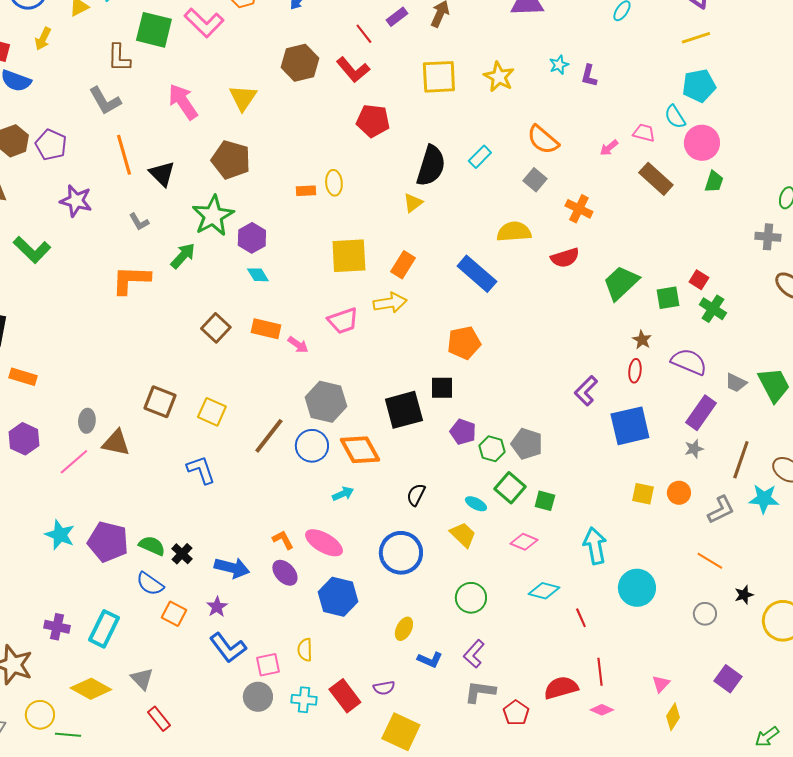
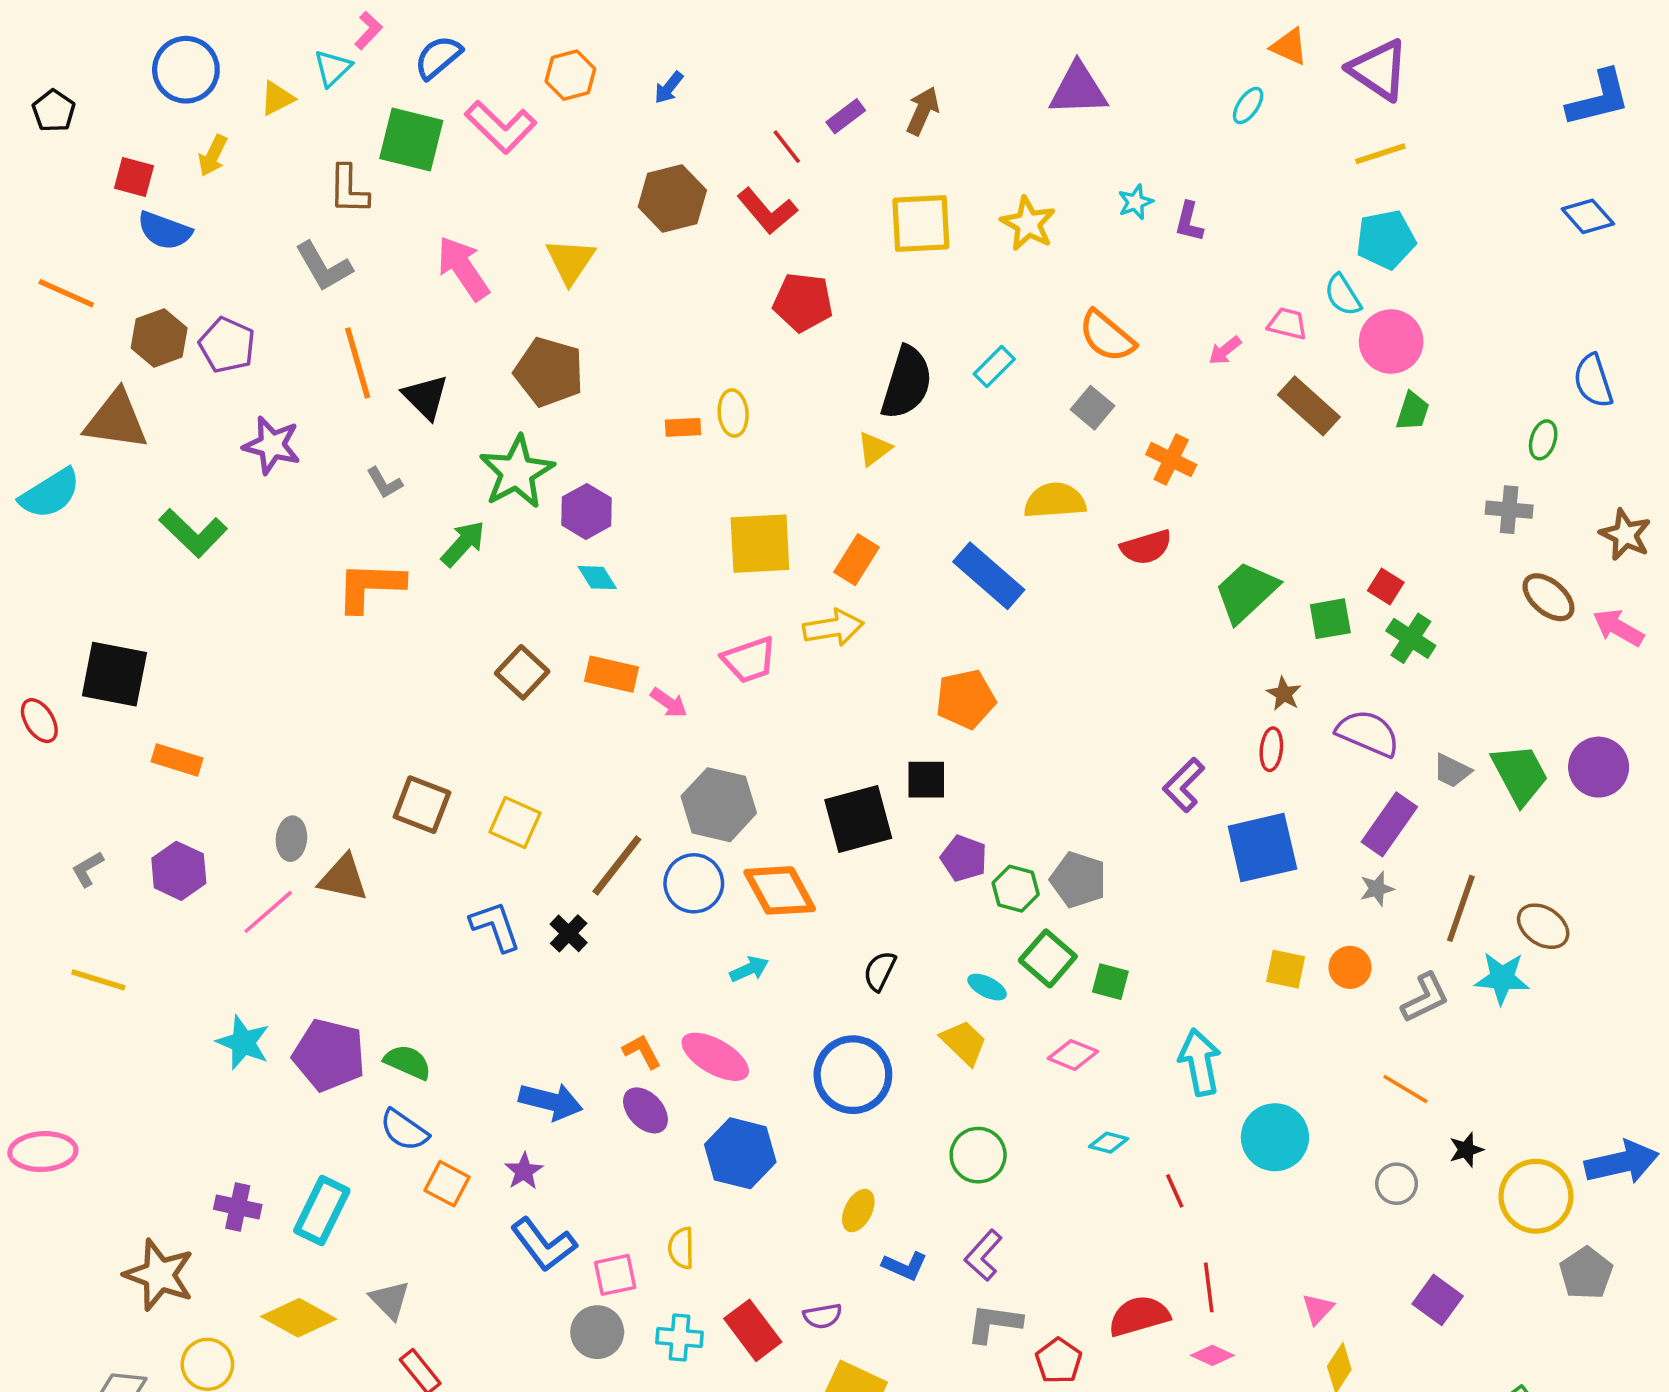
black cross: (182, 554) -> (569, 933), moved
cyan diamond: (544, 591) -> (1109, 1143), size x0.7

